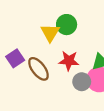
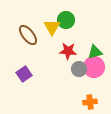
purple square: (15, 58) -> (24, 74), moved
brown ellipse: (39, 69) -> (28, 35), moved

